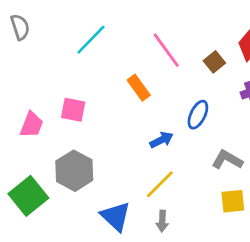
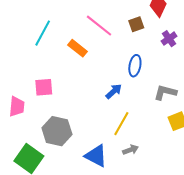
brown square: (214, 62) -> (136, 24), turned 35
orange rectangle: (139, 88) -> (78, 48), moved
gray arrow: (162, 221) -> (131, 150), turned -98

